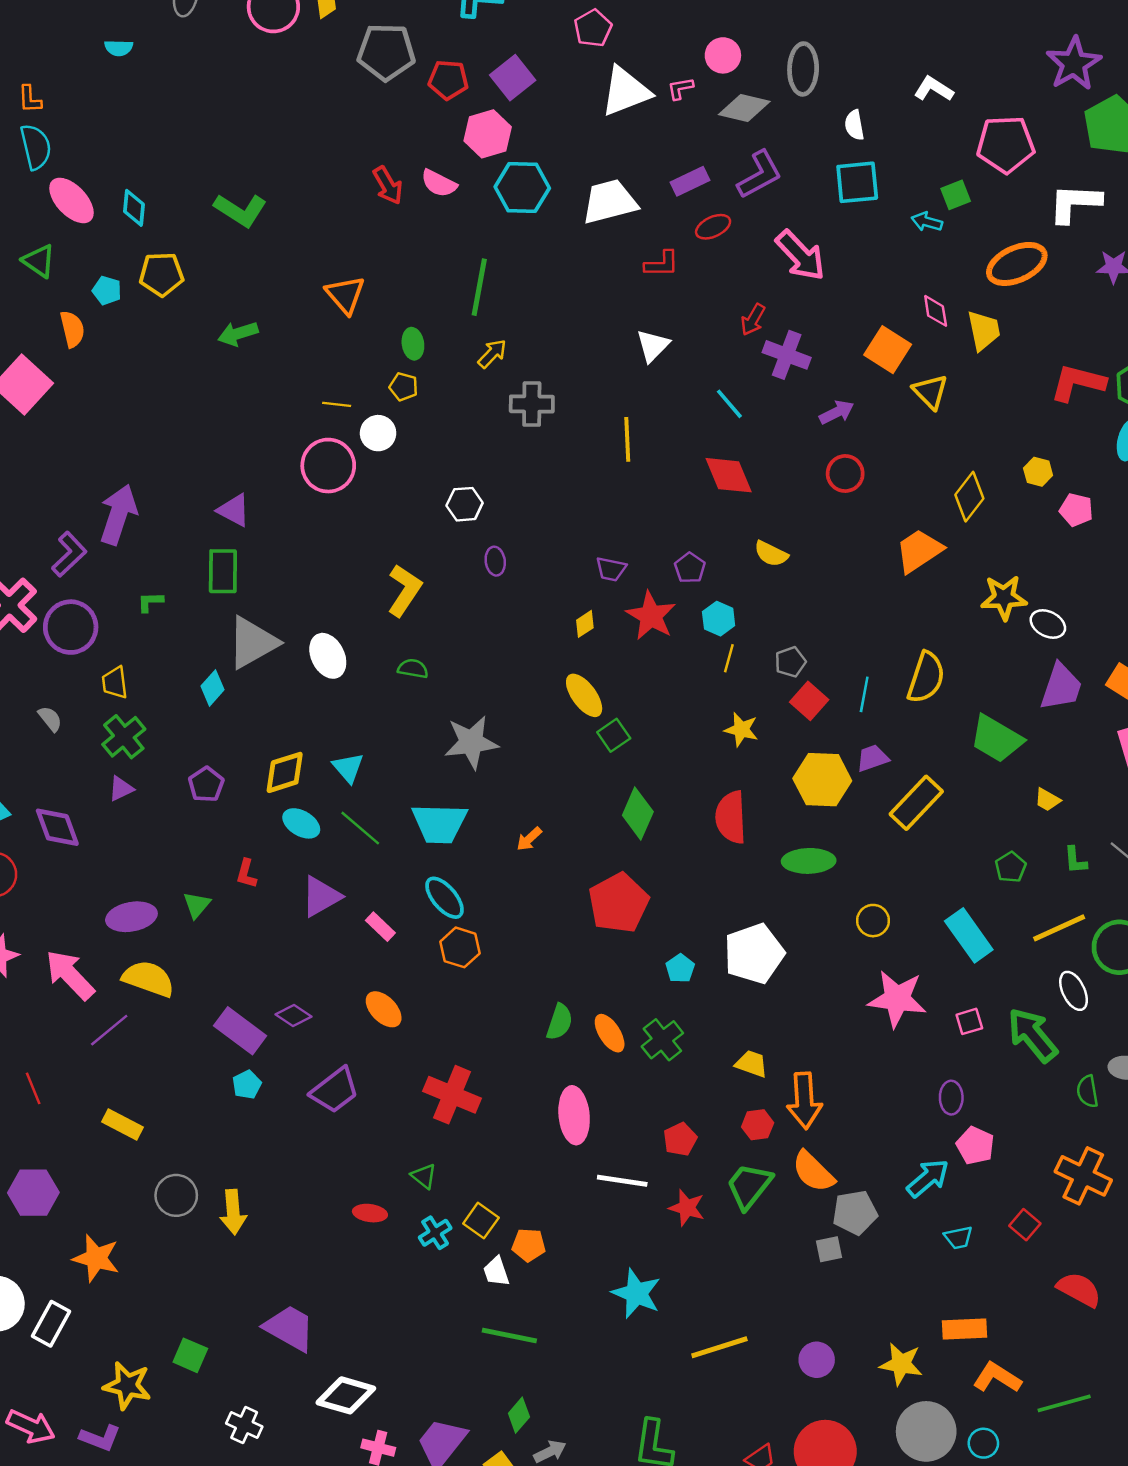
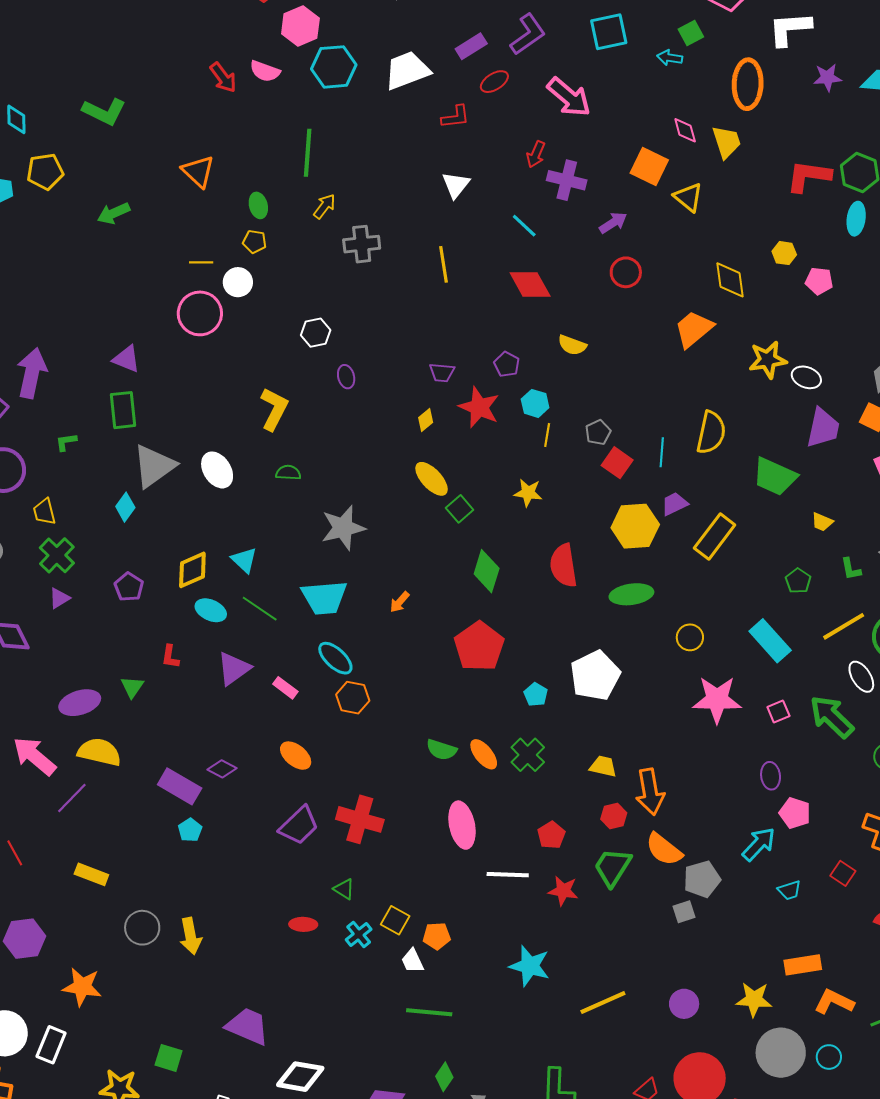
orange ellipse: (1017, 264) -> (748, 84), turned -57
yellow diamond: (969, 497) -> (730, 280), turned -39
yellow star: (741, 730) -> (528, 493), moved
green semicircle: (560, 1022) -> (441, 750), turned 96
purple trapezoid: (335, 1090) -> (299, 825), moved

